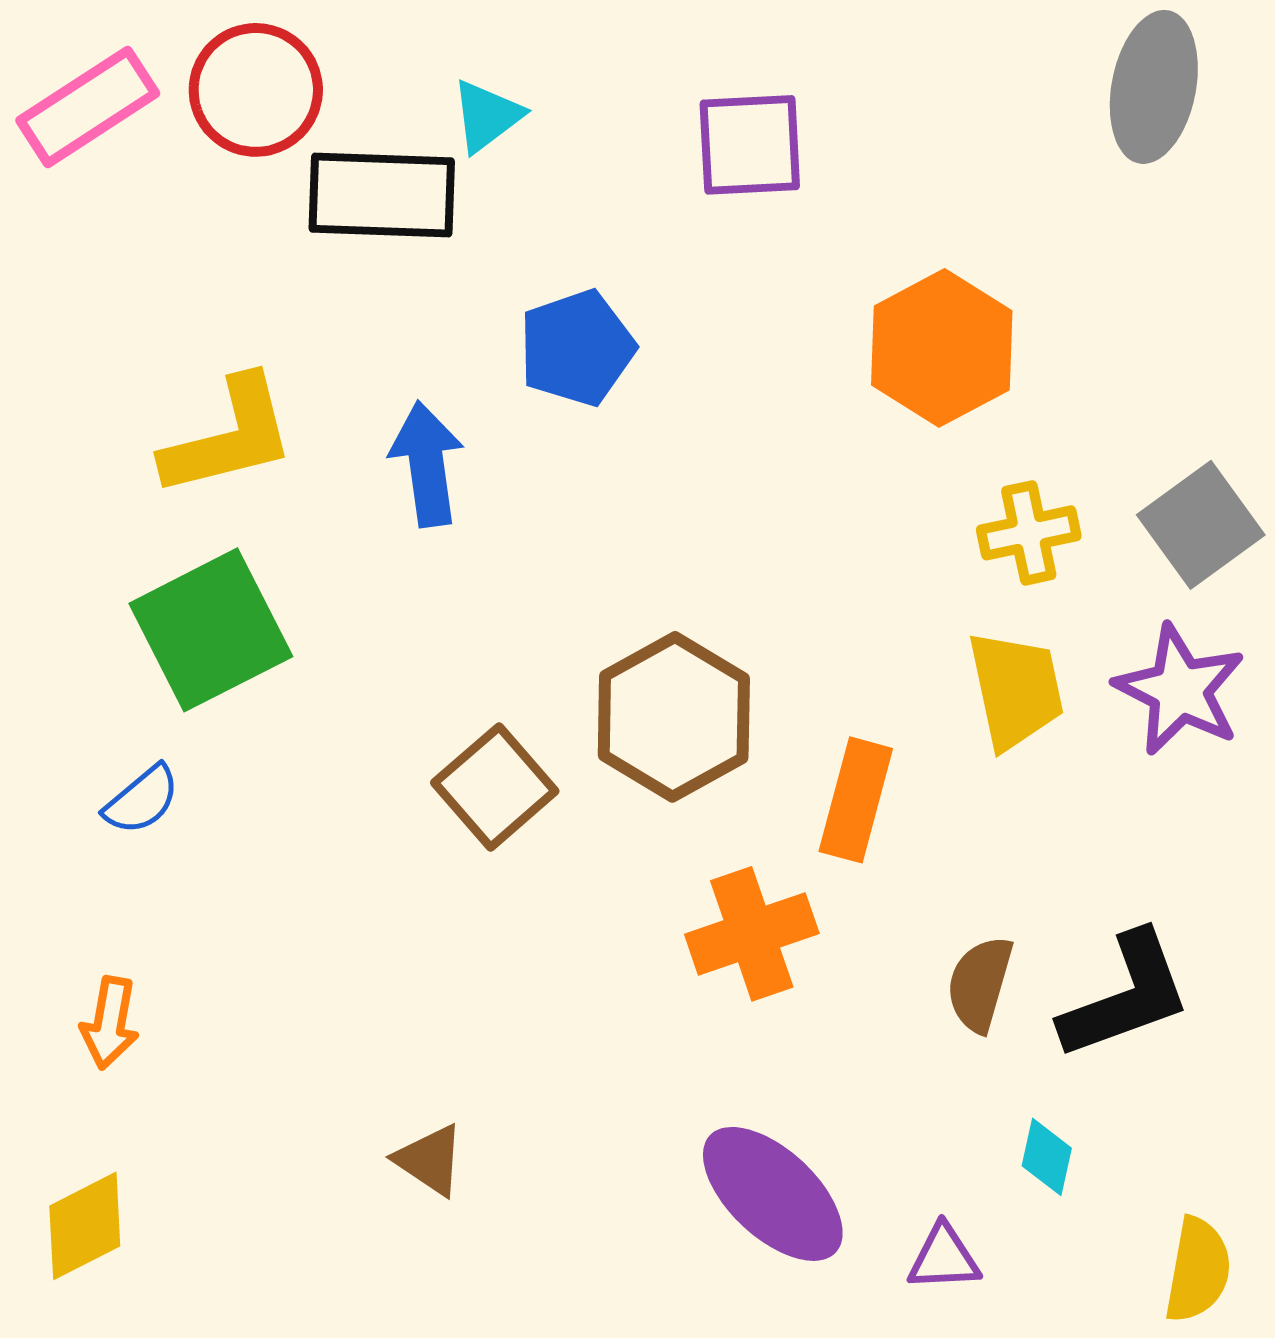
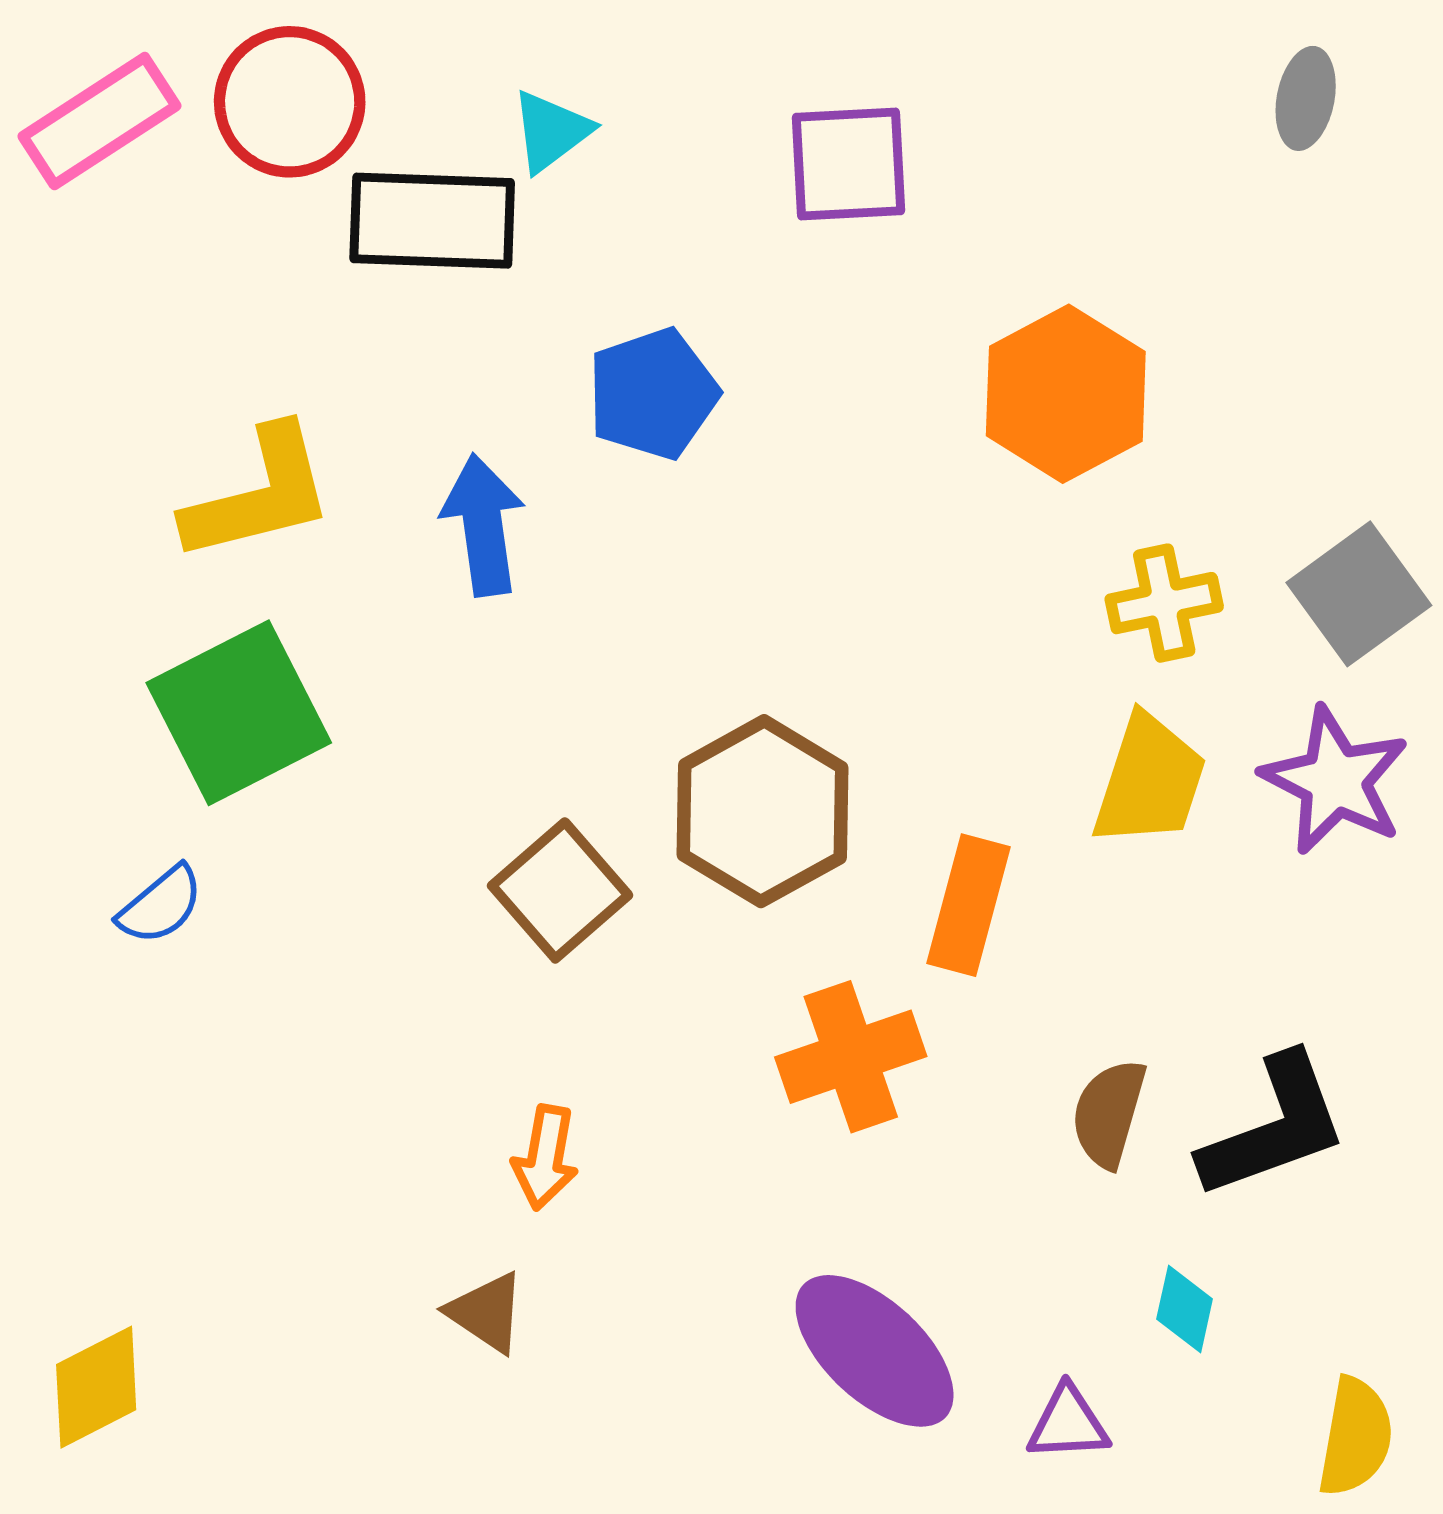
gray ellipse: (1154, 87) -> (1306, 98), size x0.6
yellow trapezoid: (1016, 690) -> (1149, 781), turned 30
orange arrow: (110, 1023) -> (545, 1157), moved

